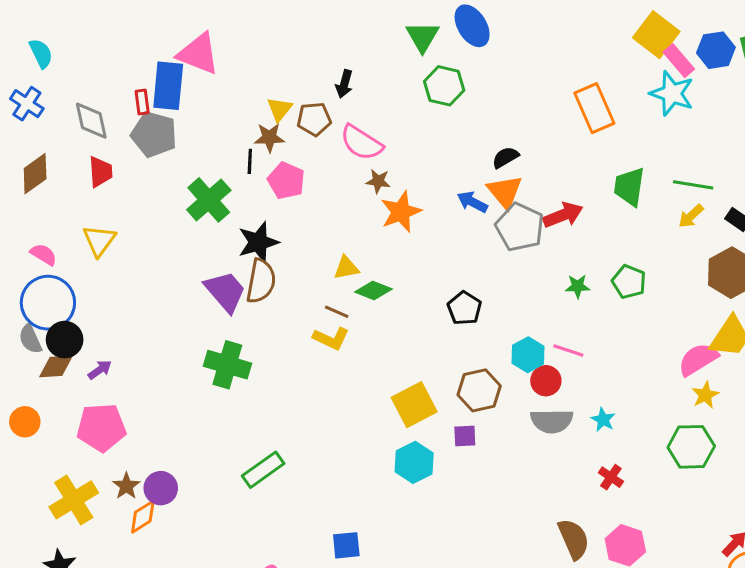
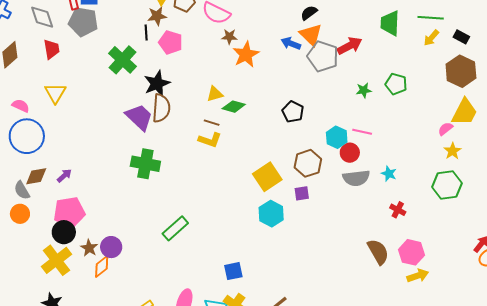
gray semicircle: (30, 339) -> (22, 190), moved
black circle: (65, 340) -> (64, 232), moved
pink semicircle: (698, 359) -> (445, 129), size x0.6

